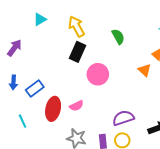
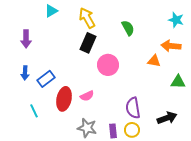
purple arrow: (14, 48) -> (26, 39), turned 144
orange triangle: (145, 70) -> (154, 61), turned -32
purple semicircle: (123, 118) -> (133, 108), turned -80

